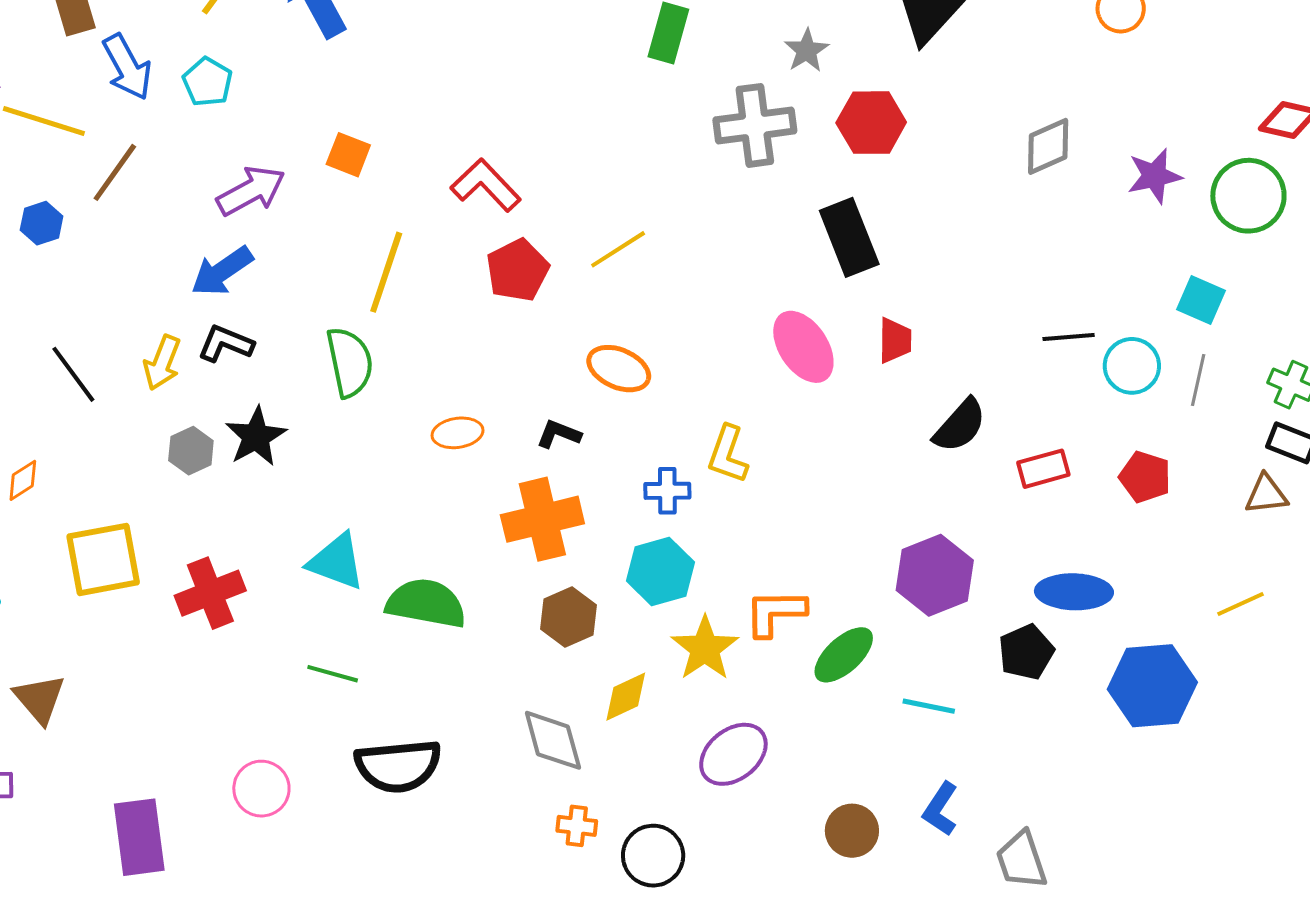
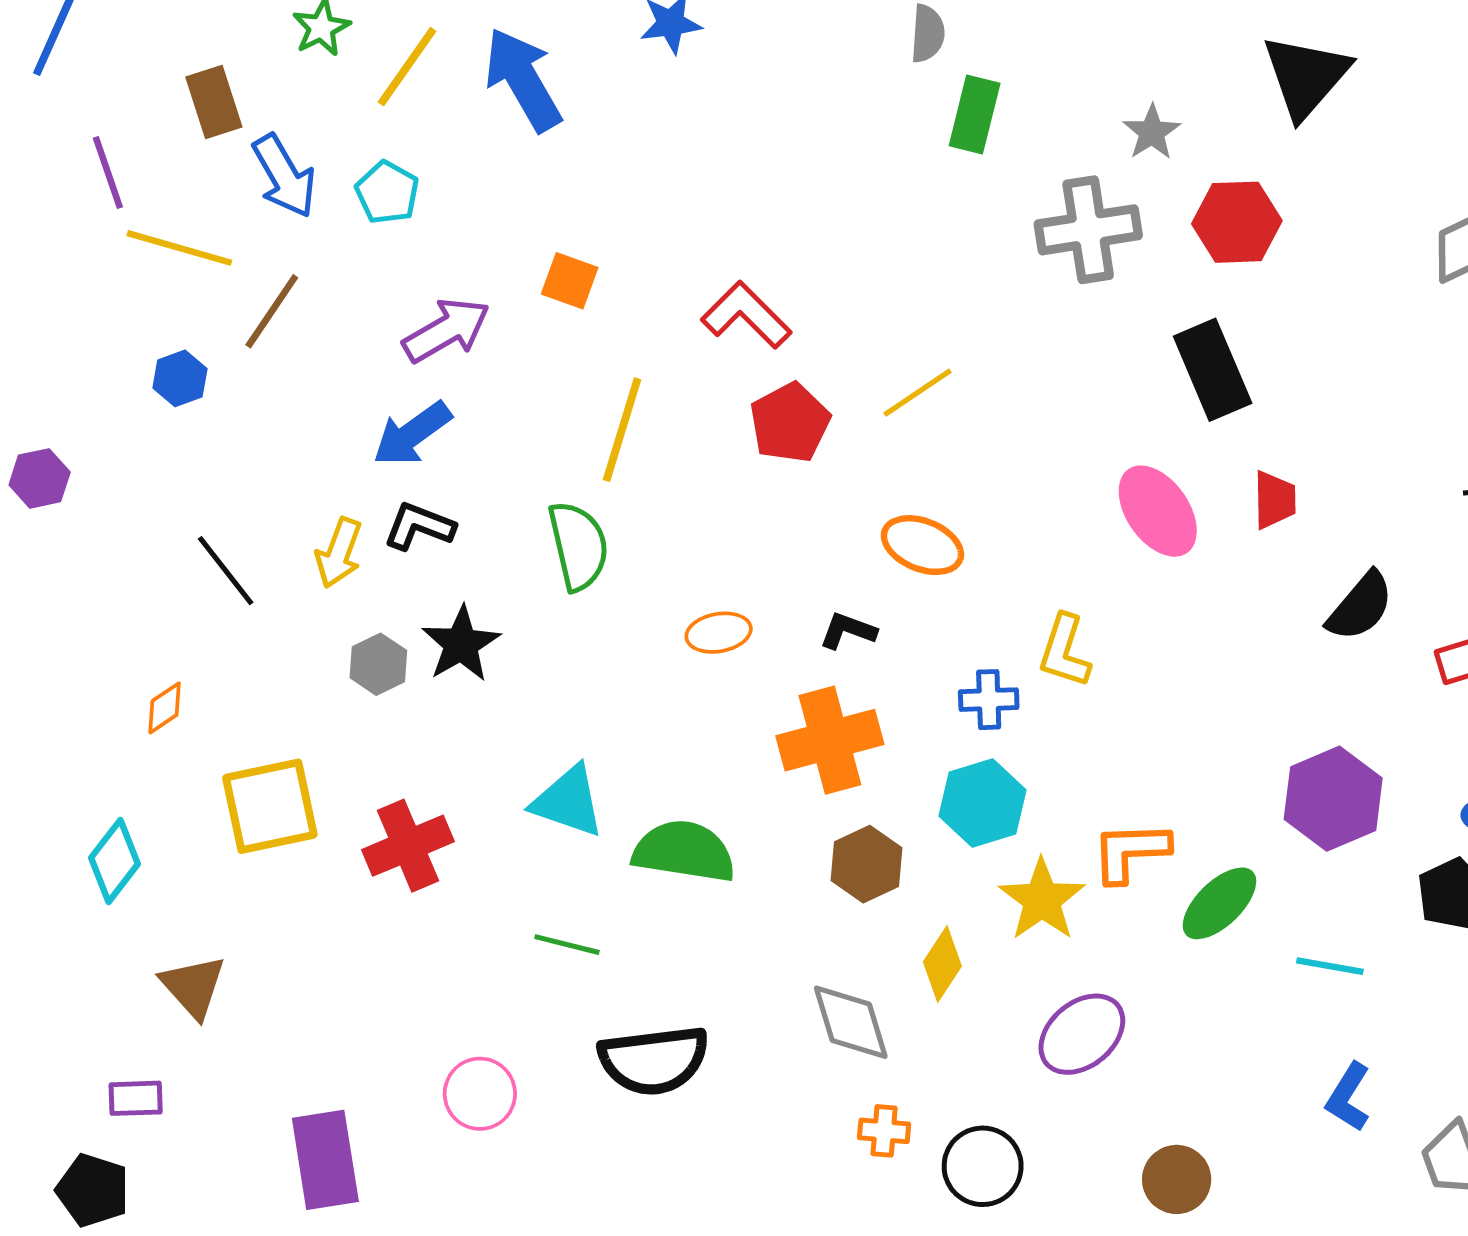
yellow diamond: (626, 697) -> (942, 964), turned -30
brown circle: (852, 831) -> (1177, 1179), moved

